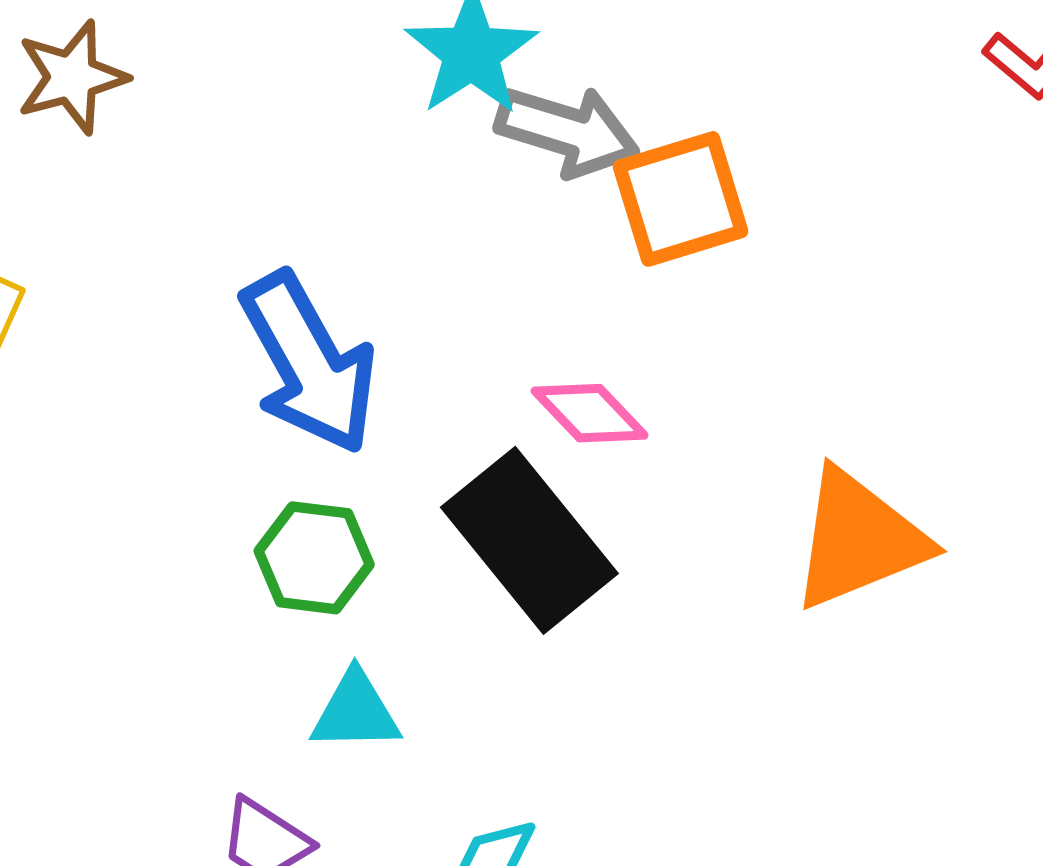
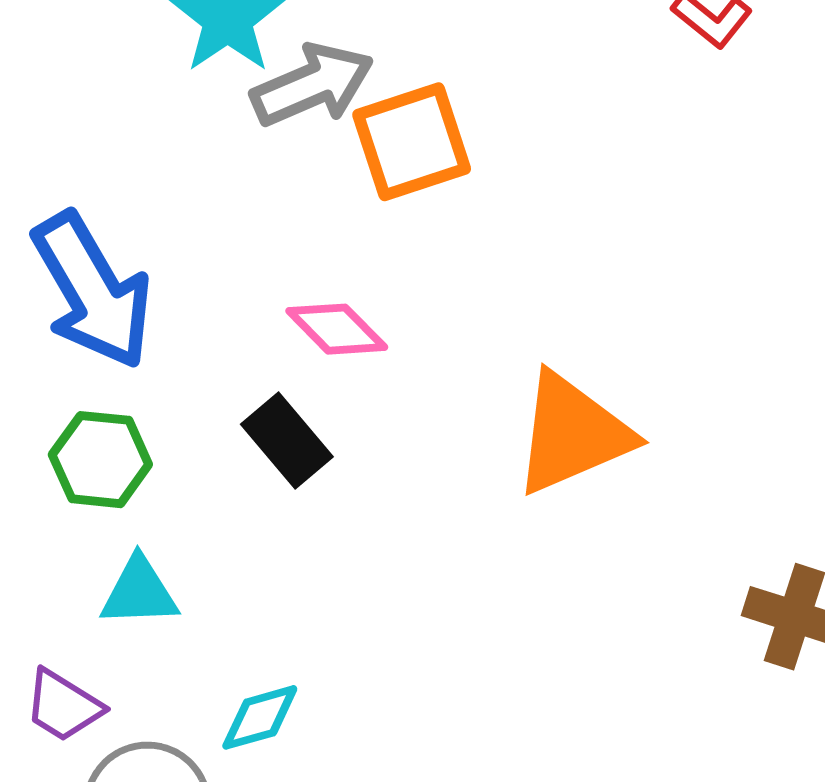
gray arrow: (567, 131) -> (312, 85), turned -39
black rectangle: (529, 540) -> (287, 441), size x0.6

